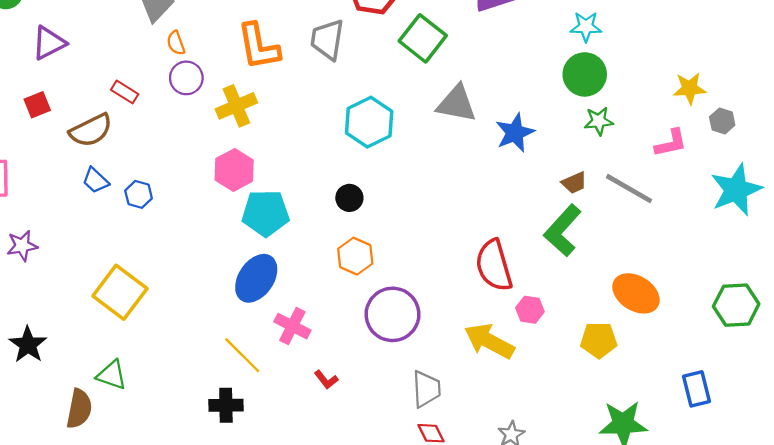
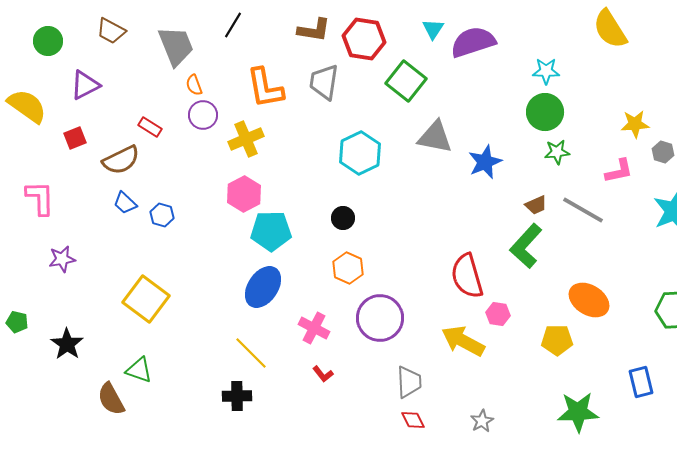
pink cross: (292, 326) -> (314, 328), moved
brown semicircle: (79, 409) -> (111, 399), turned 140

